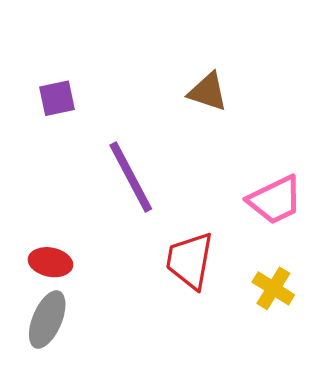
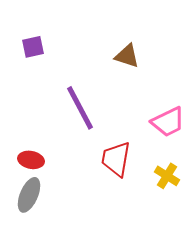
purple square: (57, 98) -> (33, 47), moved

